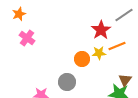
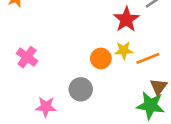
pink cross: (27, 38) -> (27, 57), moved
orange line: (117, 46) -> (148, 58), moved

